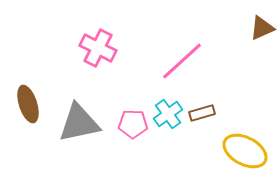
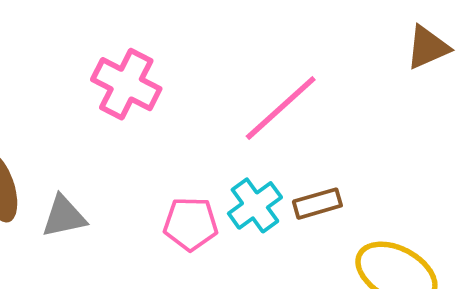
gray triangle: (79, 123) -> (64, 216), moved, size x0.6

